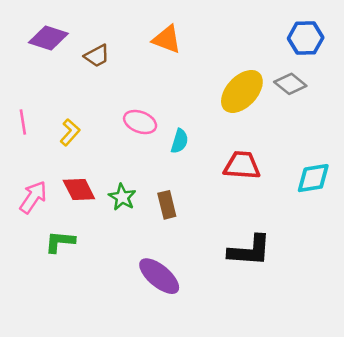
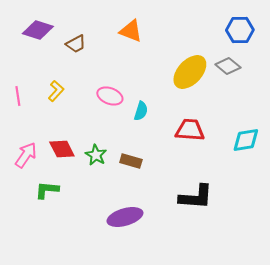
yellow L-shape: (70, 132) -> (56, 91), moved
brown rectangle: (167, 205) -> (131, 161), turned -60
purple ellipse: (159, 276) -> (125, 217), turned -56

